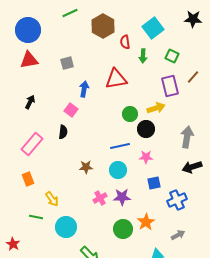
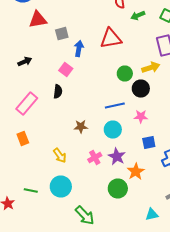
green arrow: (143, 56) -> (138, 16), turned 64
red triangle: (29, 60) -> (38, 20), moved
gray square: (67, 63) -> (62, 34), moved
black arrow: (30, 102) -> (25, 62), turned 40
purple star: (122, 197) -> (117, 156), turned 30
yellow arrow: (52, 199) -> (60, 156), moved
green line: (36, 217) -> (31, 190), moved
orange star: (146, 222) -> (136, 172), moved

